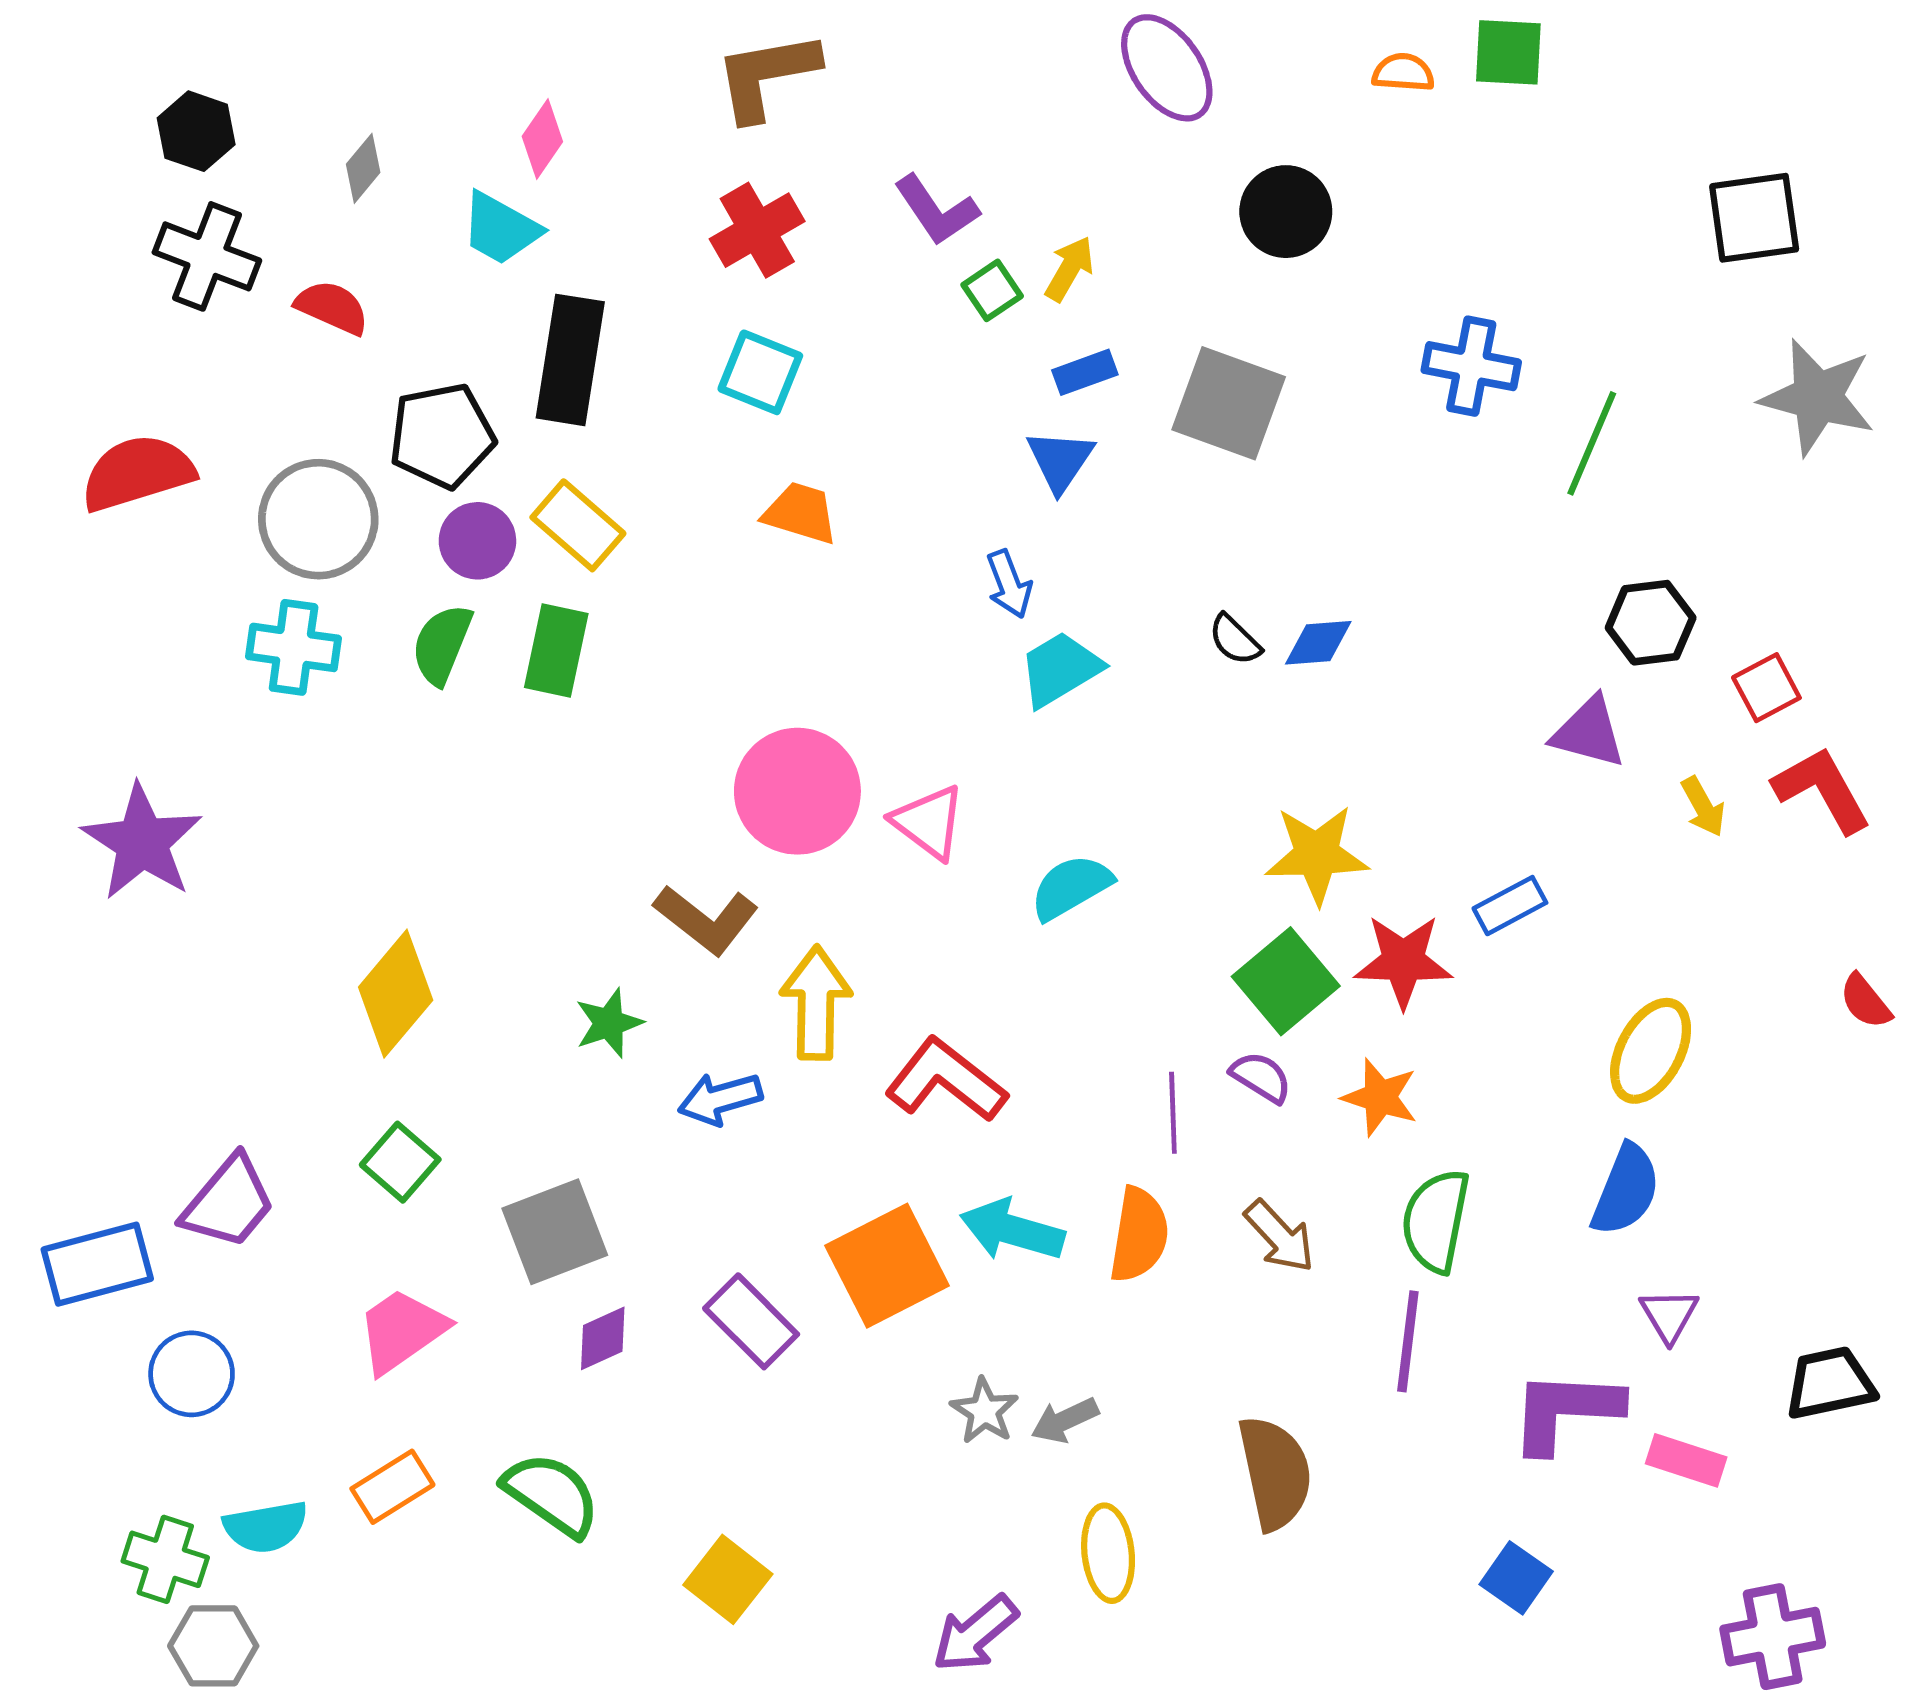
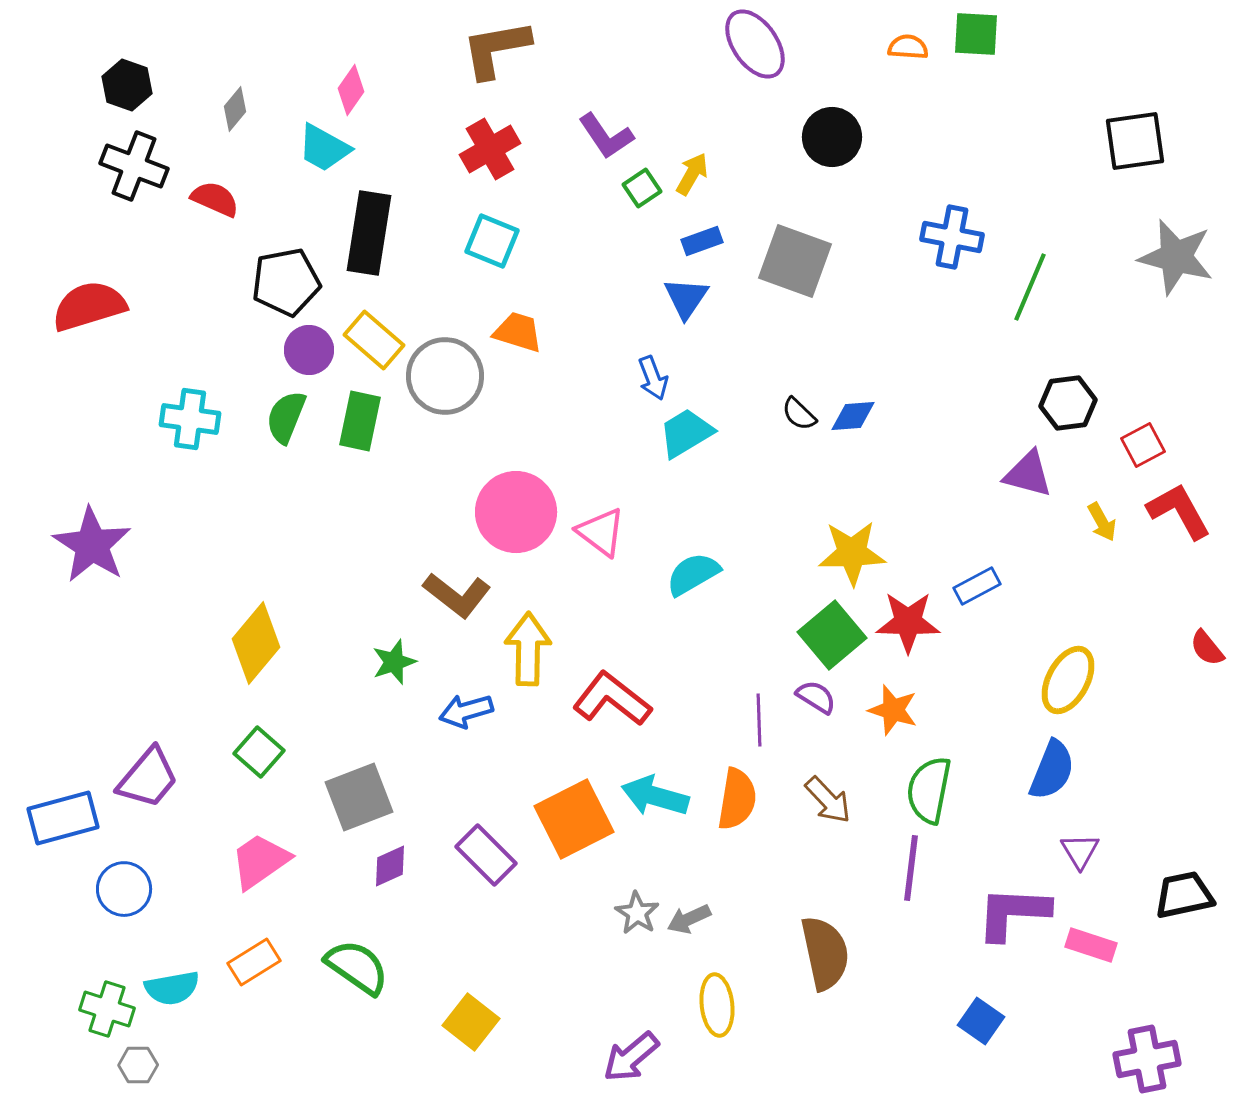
gray circle: (318, 519) -> (445, 376), moved
gray hexagon: (213, 1646) -> (138, 1065), size x0.7

